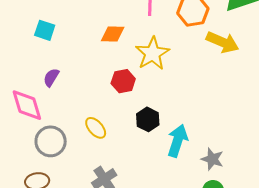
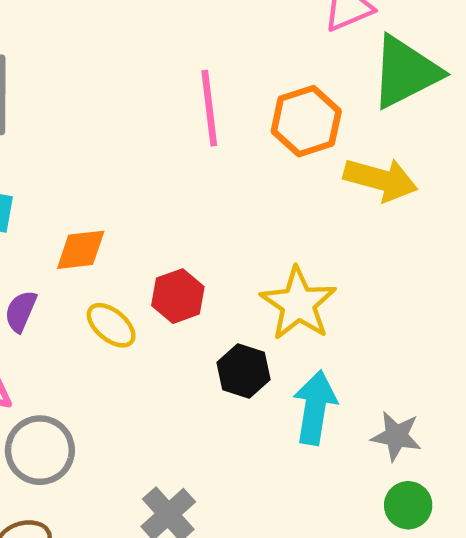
orange diamond: (113, 34) -> (81, 250), moved
yellow star: (152, 53) -> (298, 304), moved
yellow ellipse: (96, 128) -> (111, 325), moved

